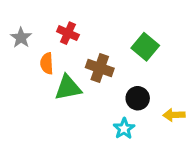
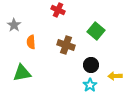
red cross: (68, 33) -> (58, 10), moved
green triangle: (68, 88) -> (22, 73), moved
cyan star: (124, 129) -> (90, 85), moved

